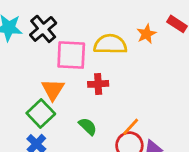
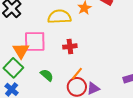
pink square: (71, 55) -> (35, 42), moved
red cross: (98, 84) -> (70, 46), moved

